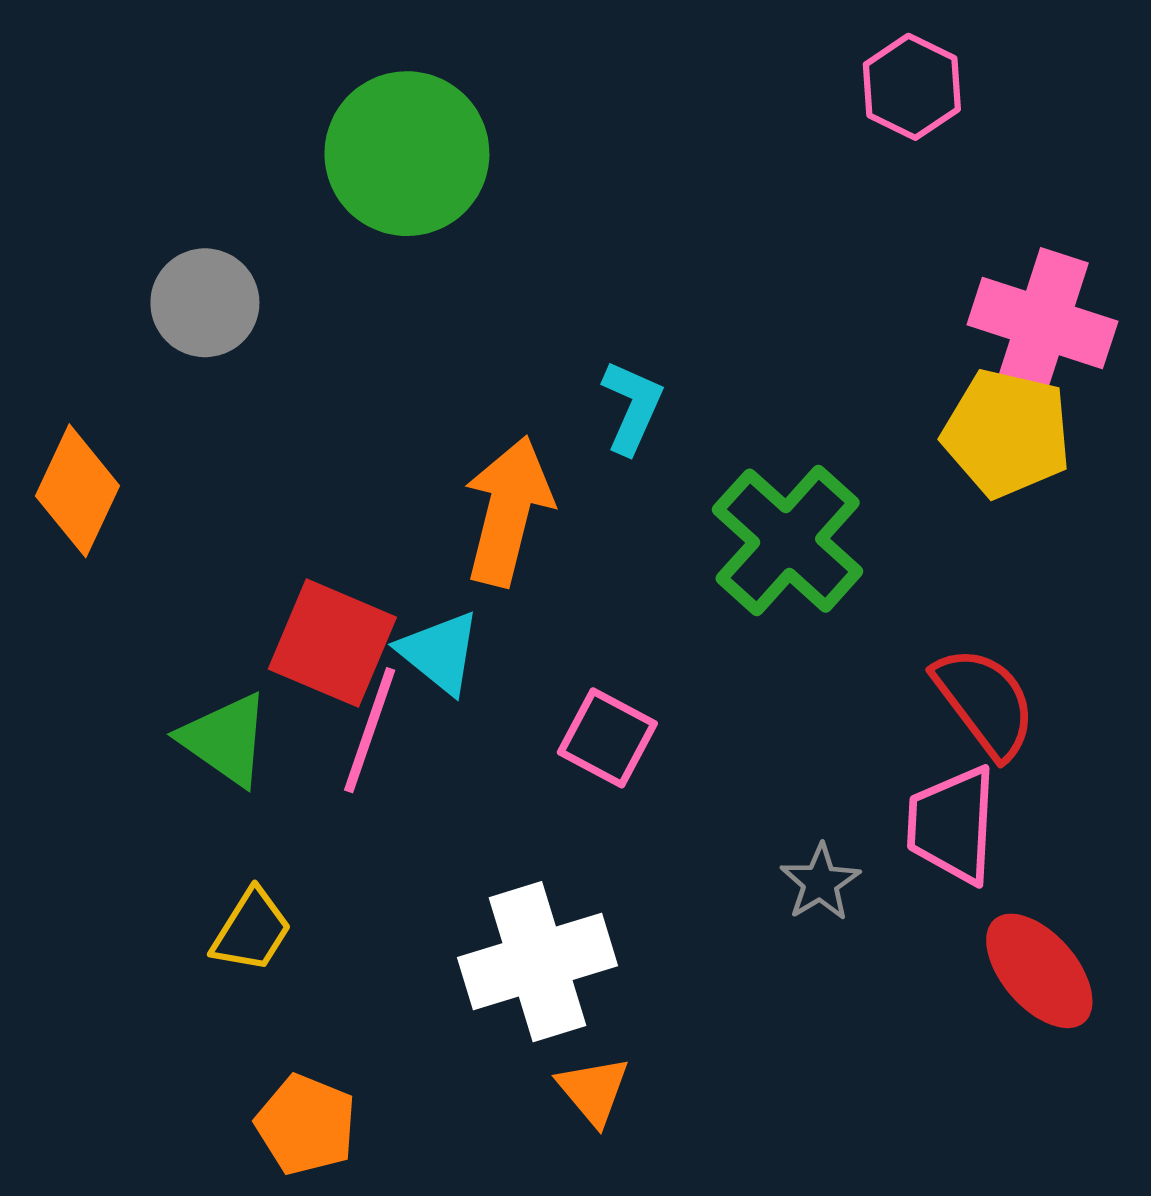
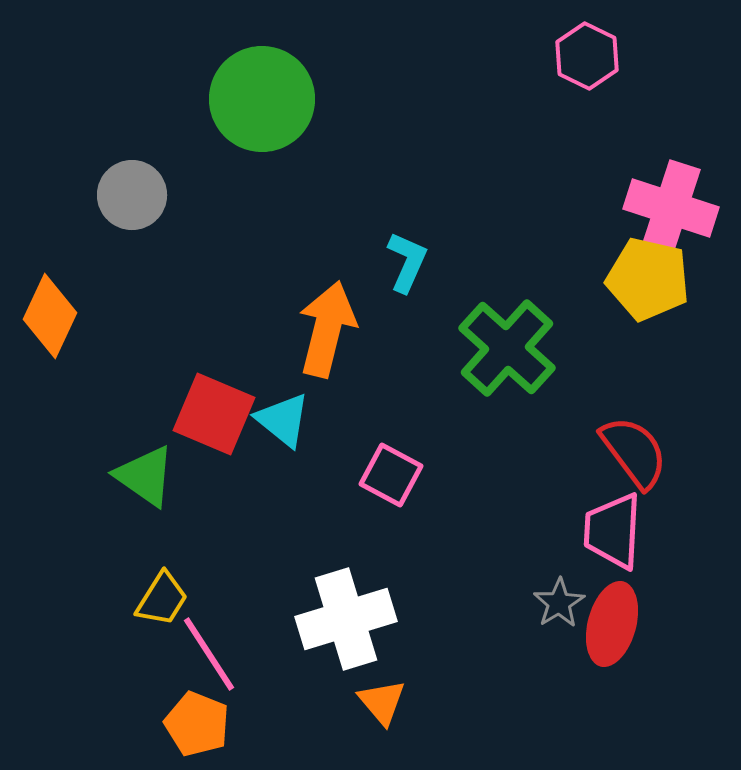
pink line: (370, 730) -> (209, 654), moved, turned -52
gray star: (820, 882) -> (559, 603), moved
red ellipse: (1039, 971) -> (612, 624), moved, turned 56

